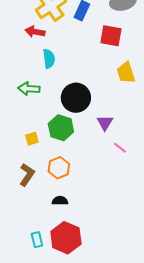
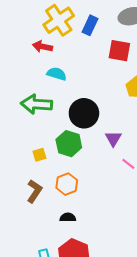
cyan semicircle: (49, 59) -> (57, 74), turned -66
green arrow: (29, 89) -> (36, 104), size x1.4

